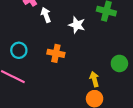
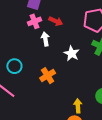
orange cross: (56, 53) -> (48, 76), turned 35

